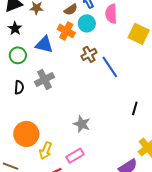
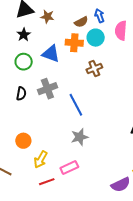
orange cross: (66, 31) -> (74, 43), turned -30
blue line: (110, 67) -> (76, 105), moved
gray star: (82, 124) -> (80, 137), turned 30
orange circle: (26, 134) -> (23, 141), size x0.6

